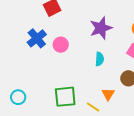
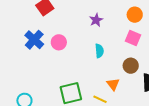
purple star: (101, 28) -> (96, 20), size x0.6

